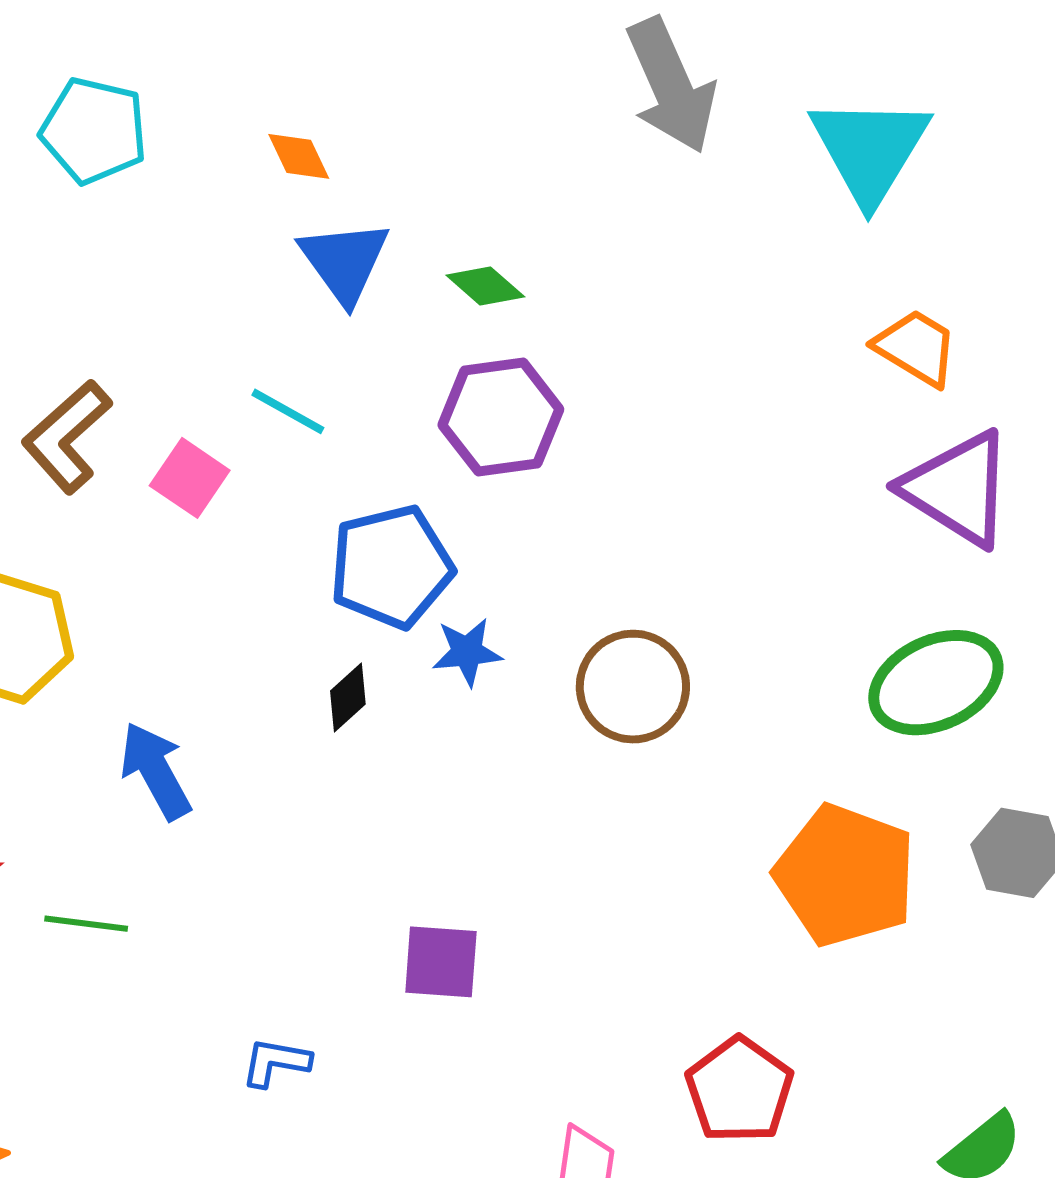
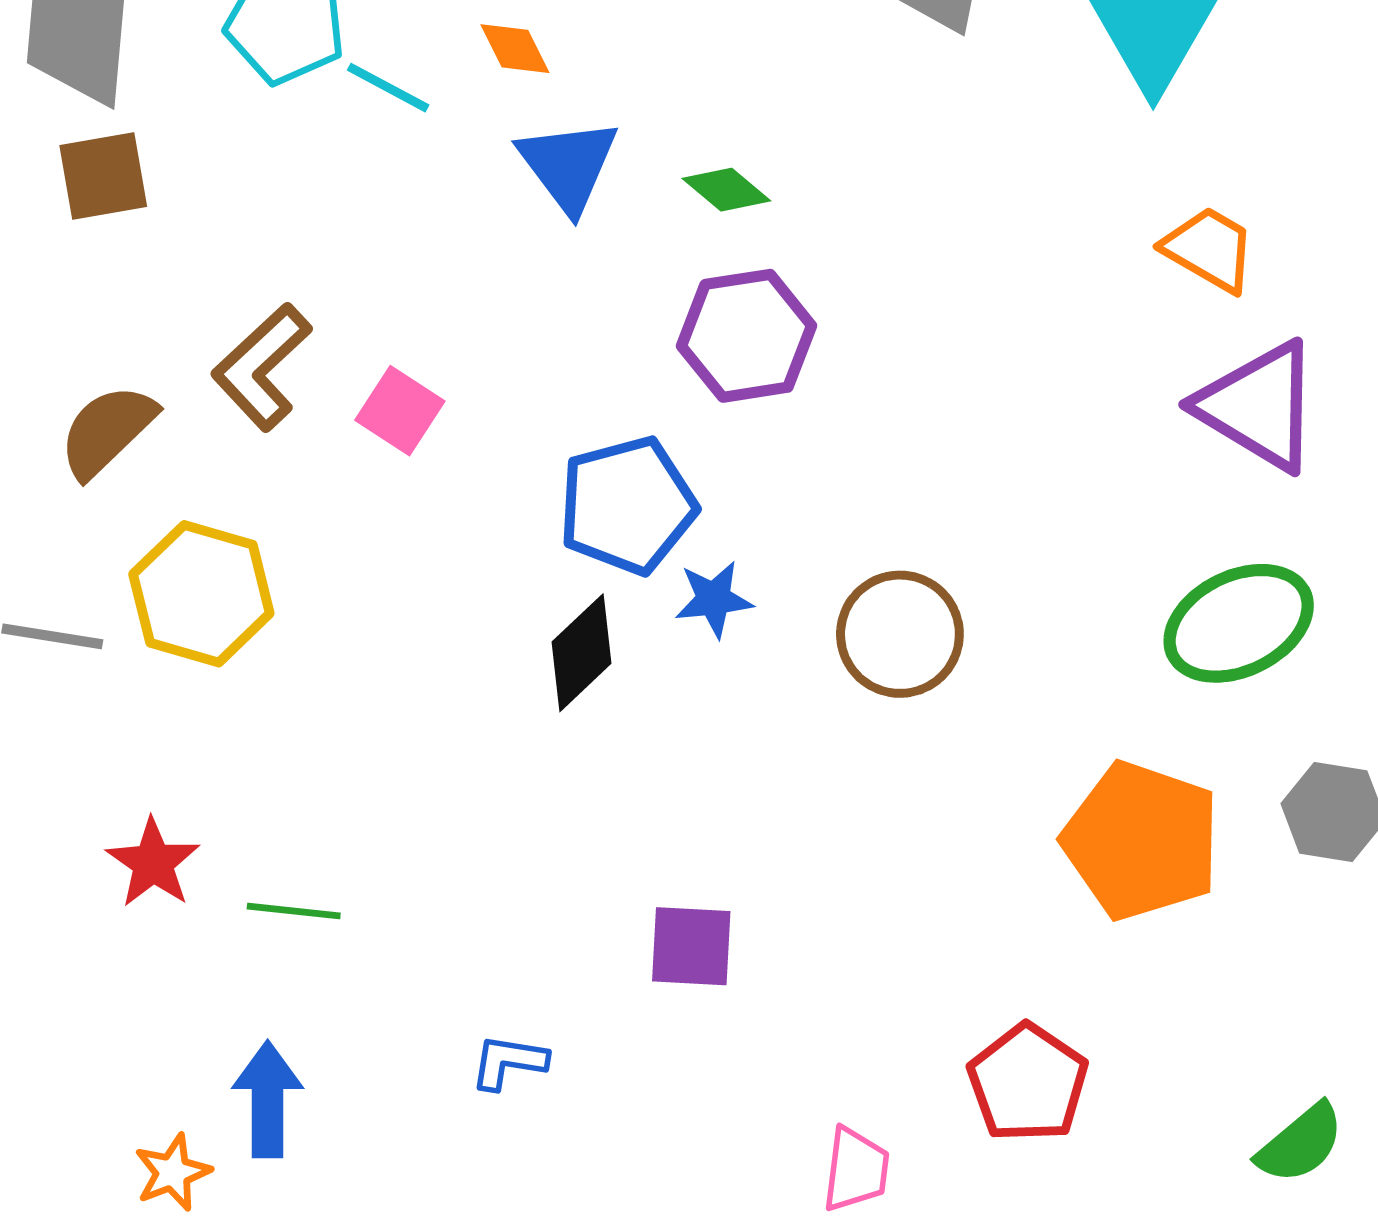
cyan line: (288, 411) -> (388, 88), moved
black diamond: (348, 698) -> (582, 653), size x1.5
blue arrow: (156, 771) -> (268, 1099), moved, turned 30

